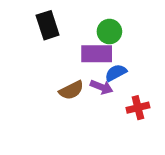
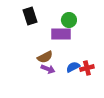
blue semicircle: (116, 73) -> (73, 67), moved
purple arrow: (101, 87) -> (48, 69), moved

